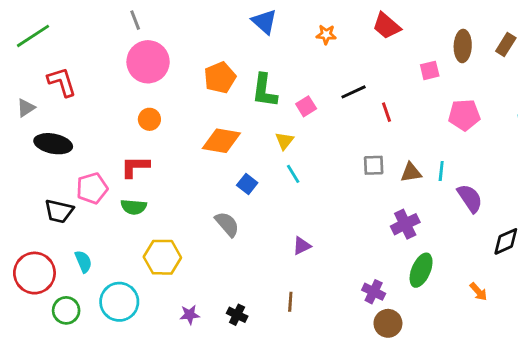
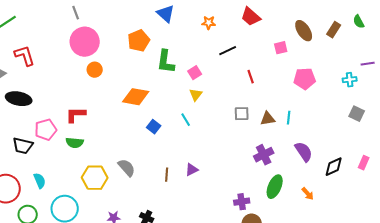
brown ellipse: (463, 46) -> (304, 31), turned -35
orange pentagon: (220, 78) -> (139, 41), moved
black line: (353, 92) -> (228, 51), moved
orange circle: (149, 119) -> (95, 70), moved
yellow triangle: (285, 141) -> (196, 95), moved
purple semicircle: (470, 198) -> (304, 152), moved
gray semicircle: (227, 224) -> (127, 168), moved
purple cross: (374, 292) -> (242, 202), turned -35
orange arrow: (479, 292) -> (308, 194), moved
brown line: (290, 302) -> (167, 175), moved

